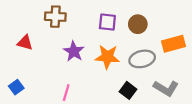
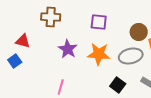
brown circle: (138, 24) -> (139, 32), moved
blue square: (16, 87) -> (15, 61), moved

